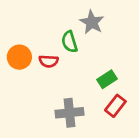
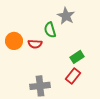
red rectangle: (115, 106) -> (73, 76), moved
gray cross: (70, 113) -> (40, 86), moved

